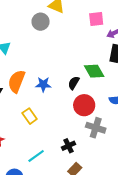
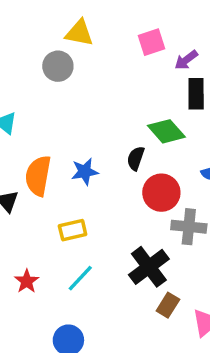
yellow rectangle: (30, 116) -> (73, 230), turned -56
black cross: (68, 146) -> (149, 267), size x1.6
cyan line: (36, 156) -> (80, 278), moved

